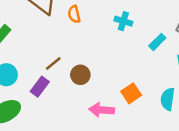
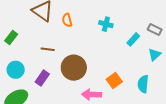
brown line: (53, 64) -> (48, 49), moved, turned 48
brown circle: (80, 75) -> (74, 68), size x1.6

